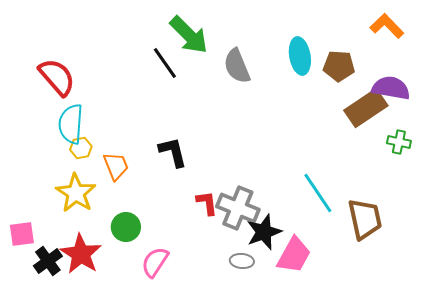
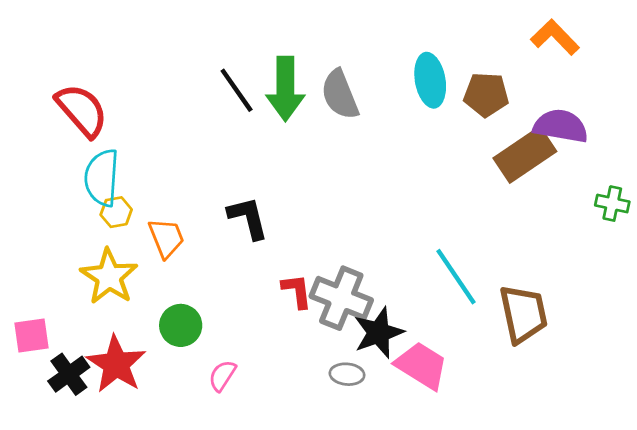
green arrow: (189, 35) -> (285, 89), moved, turned 45
green cross: (399, 142) -> (612, 204), moved
pink trapezoid: (294, 255) -> (422, 366), turned -87
pink semicircle: (155, 262) -> (222, 376), size x0.7

